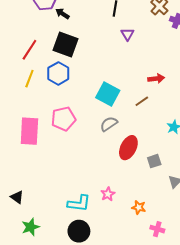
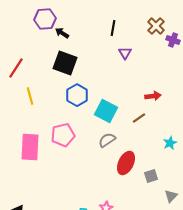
red line: (29, 50) -> (16, 68), moved
blue hexagon: (58, 73) -> (77, 95), moved
yellow line: (29, 79) -> (30, 96), turned -36

